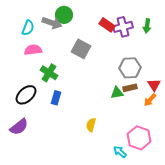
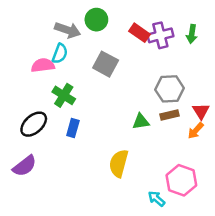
green circle: (64, 15) -> (96, 20), moved
cyan semicircle: (28, 28) -> (60, 54), moved
green triangle: (117, 93) -> (141, 122), moved
yellow semicircle: (91, 125) -> (119, 163), size x1.5

